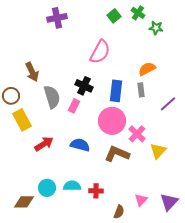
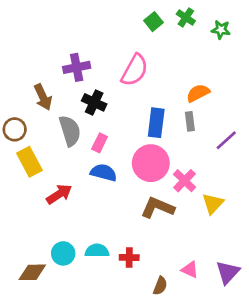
purple cross: (57, 18) -> (77, 67), moved
green star: (156, 28) -> (221, 30), moved
black cross: (84, 86) -> (94, 102), moved
blue semicircle: (80, 145) -> (104, 173), moved
pink triangle: (141, 200) -> (190, 270), turned -48

